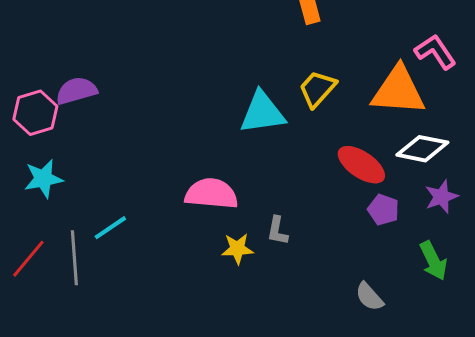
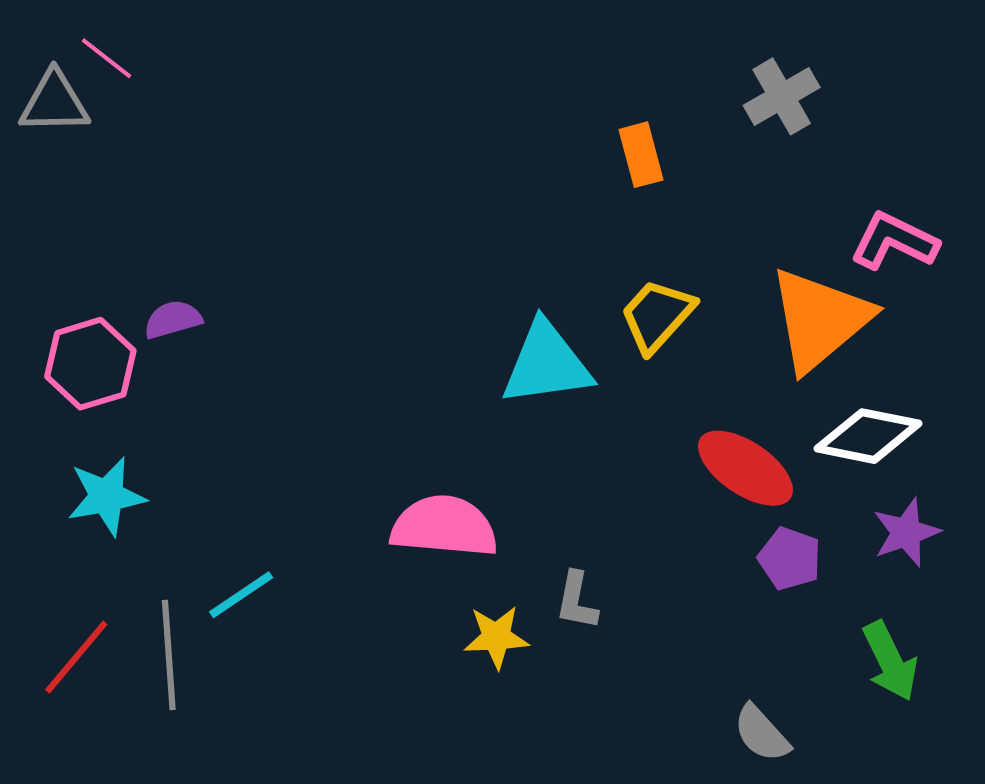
pink L-shape: (435, 52) -> (894, 241), turned -30
purple semicircle: (76, 91) -> (173, 319), size x0.7
orange triangle: (398, 91) -> (820, 319), turned -44

